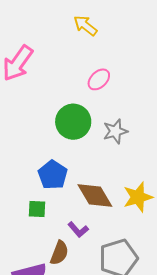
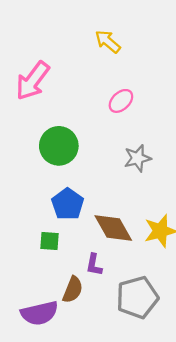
green circle: (73, 122) -> (59, 146), moved
purple L-shape: (78, 230) -> (94, 265), turned 50

